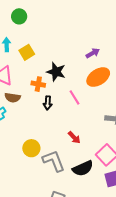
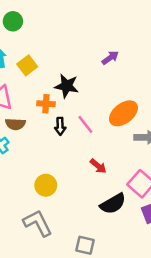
orange ellipse: (98, 77) -> (123, 113), moved
pink line: (75, 97) -> (85, 124), moved
gray L-shape: (54, 161) -> (38, 223), moved

